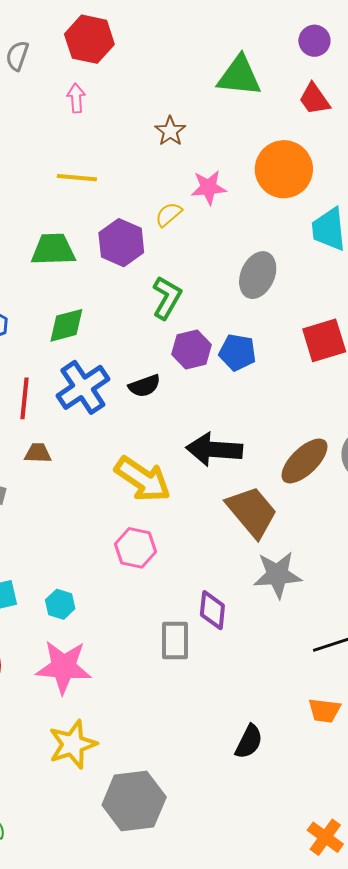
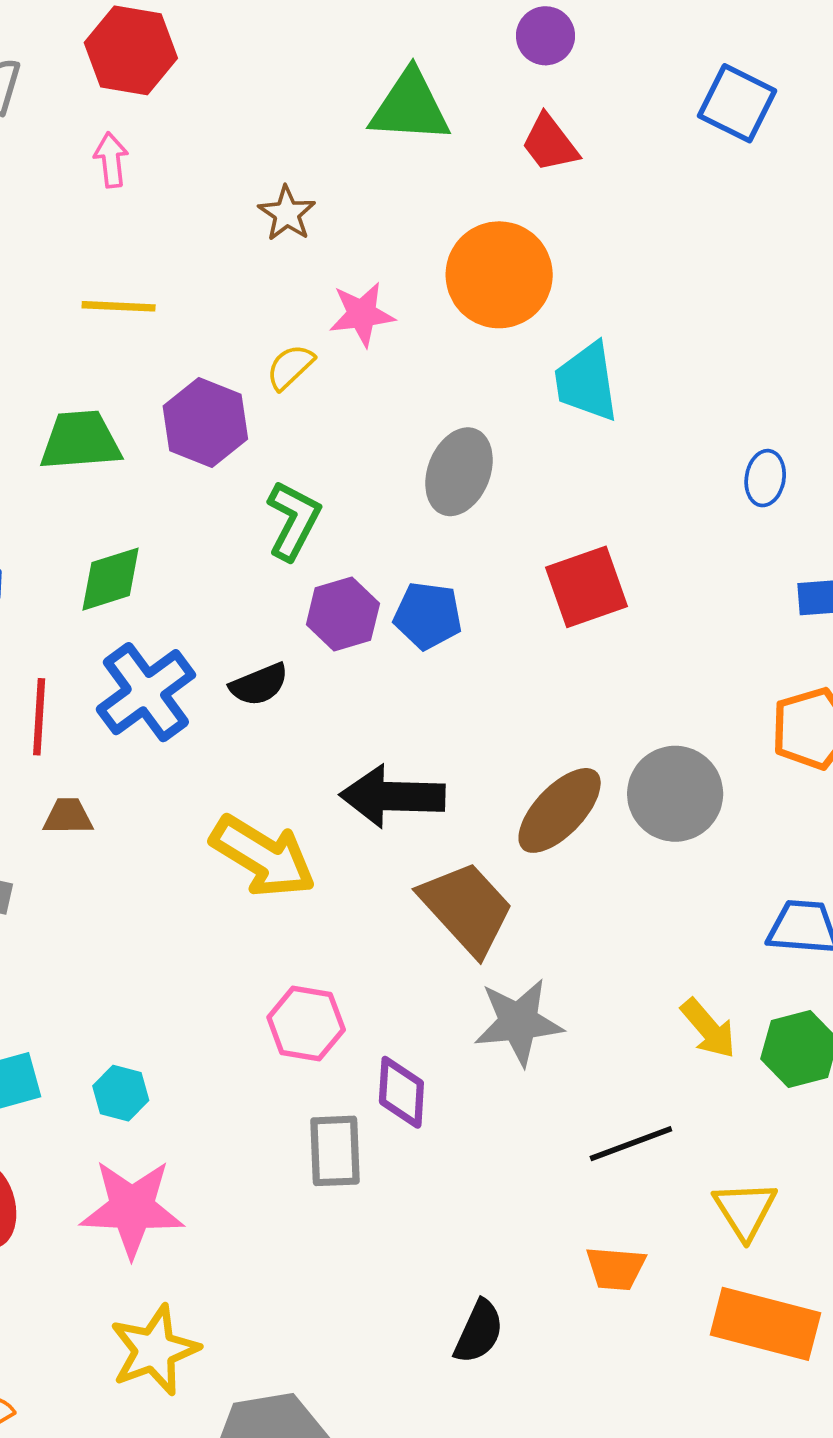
pink hexagon: (135, 548) -> (306, 1024), moved

